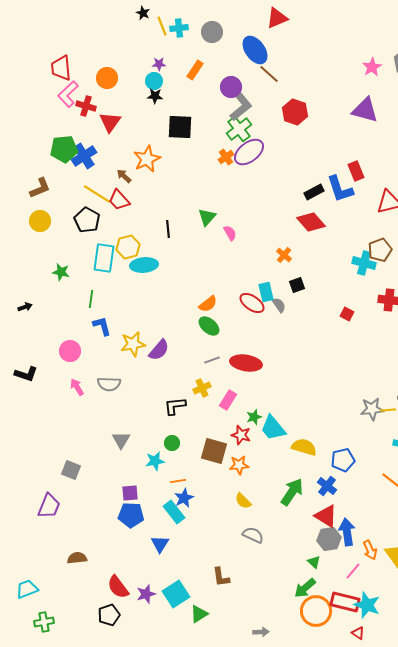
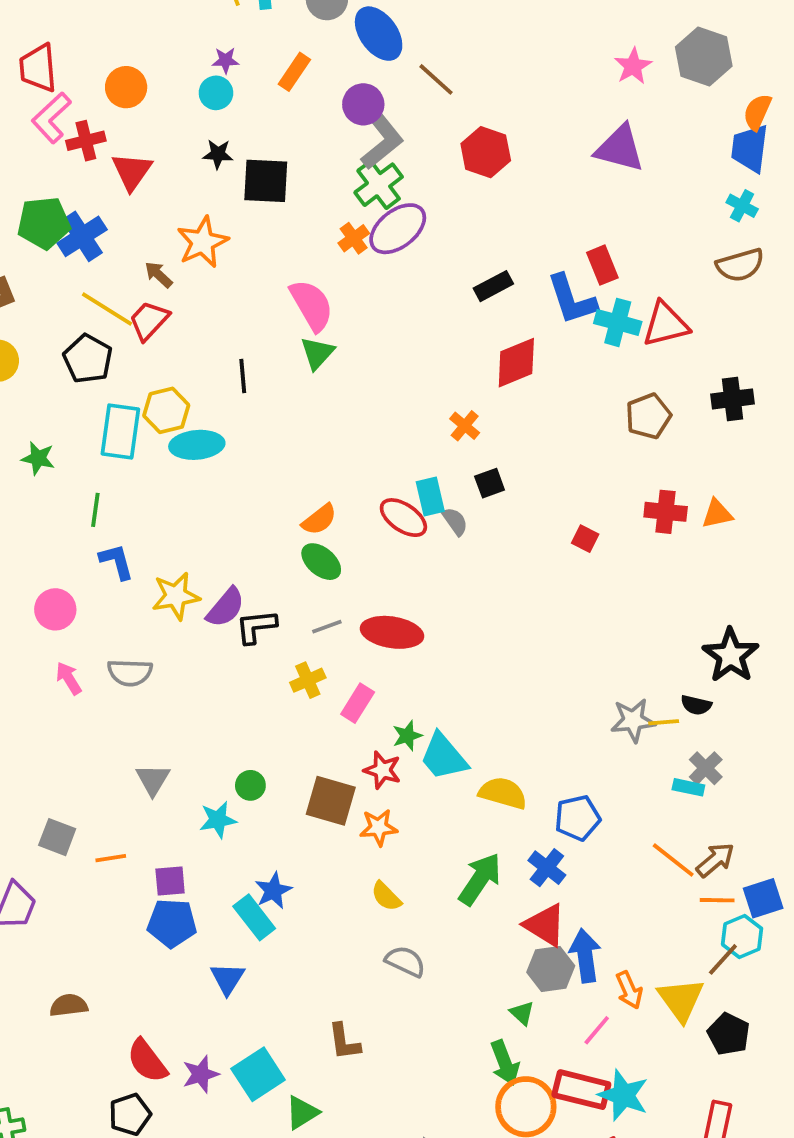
blue ellipse: (255, 50) -> (379, 34), moved
black star: (155, 96) -> (218, 154), moved
red cross: (86, 106) -> (86, 141), turned -30
black rectangle: (314, 192) -> (493, 286), moved
red trapezoid: (119, 200) -> (149, 321), turned 85
red diamond: (311, 222) -> (516, 363), turned -72
pink semicircle: (230, 233) -> (312, 305), moved, size x1.8
cyan cross: (364, 263) -> (618, 322), moved
black L-shape: (175, 406) -> (256, 627), moved
orange line: (178, 481) -> (111, 858), moved
green arrow: (305, 588) -> (505, 1063), turned -70

